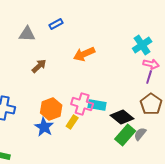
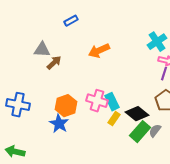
gray triangle: (27, 34) -> (42, 50), moved
cyan rectangle: (97, 105) -> (112, 102), turned 54
yellow rectangle: (72, 122) -> (114, 119), moved

